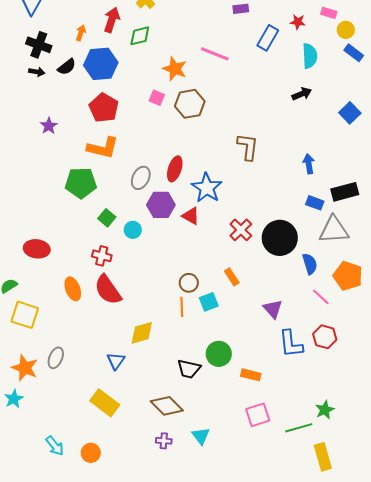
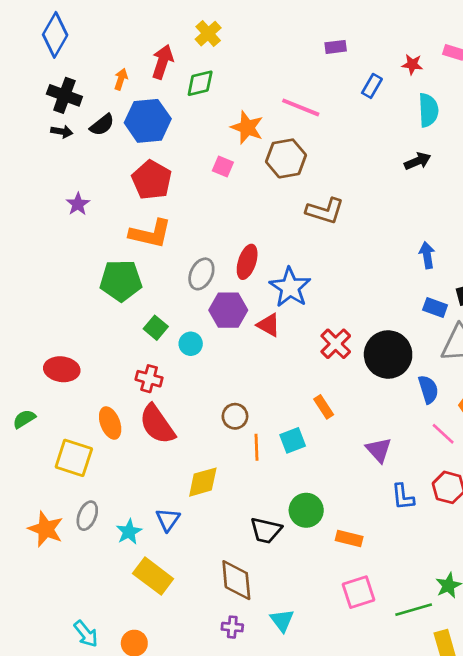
blue rectangle: (268, 38) -> (372, 86), size x0.7
brown hexagon: (190, 104) -> (286, 158), moved
brown L-shape: (248, 147) -> (325, 211), moved, turned 100
brown circle: (189, 283) -> (235, 416), moved
yellow square: (25, 315) -> (74, 458), moved
blue L-shape: (291, 344) -> (403, 497), size x0.7
cyan star: (14, 399) -> (129, 532), moved
brown diamond: (167, 406) -> (236, 580), turned 40

